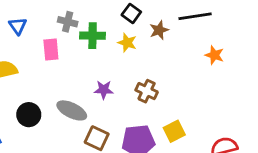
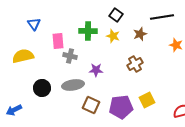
gray cross: (68, 22) -> (70, 56), moved
brown star: (159, 30) -> (140, 34), moved
brown cross: (147, 91) -> (135, 64), moved, turned 35
gray ellipse: (72, 110) -> (73, 85), turned -35

